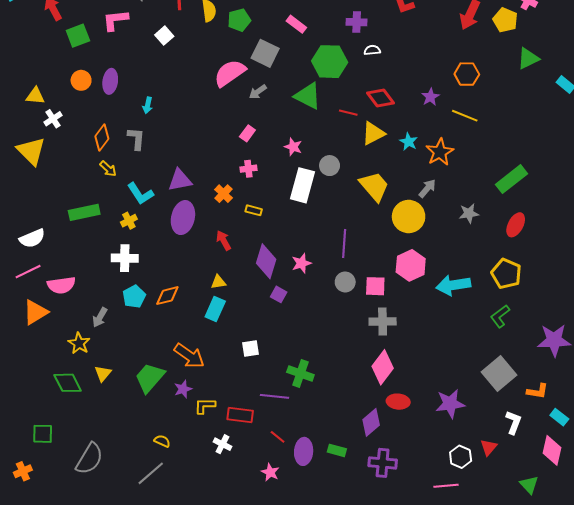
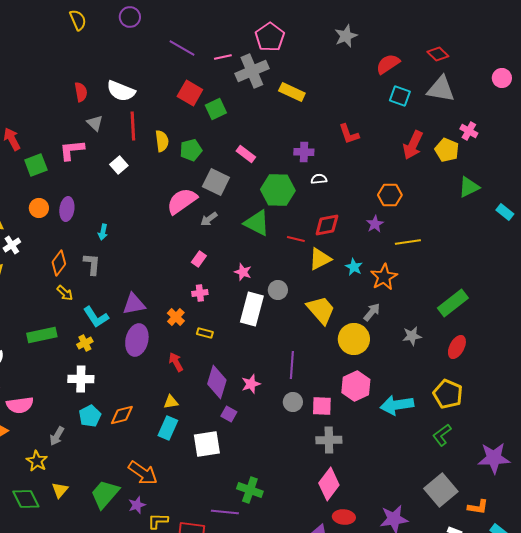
orange hexagon: (467, 74) -> (390, 195), moved
red diamond: (380, 98) -> (327, 225), turned -64
yellow line: (465, 116) -> (408, 242), turned -30
white square: (251, 349) -> (207, 444), moved, size x1.6

